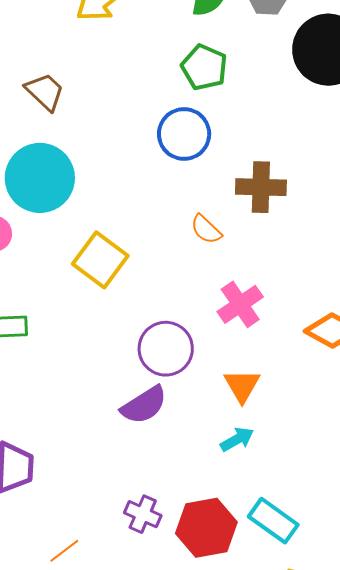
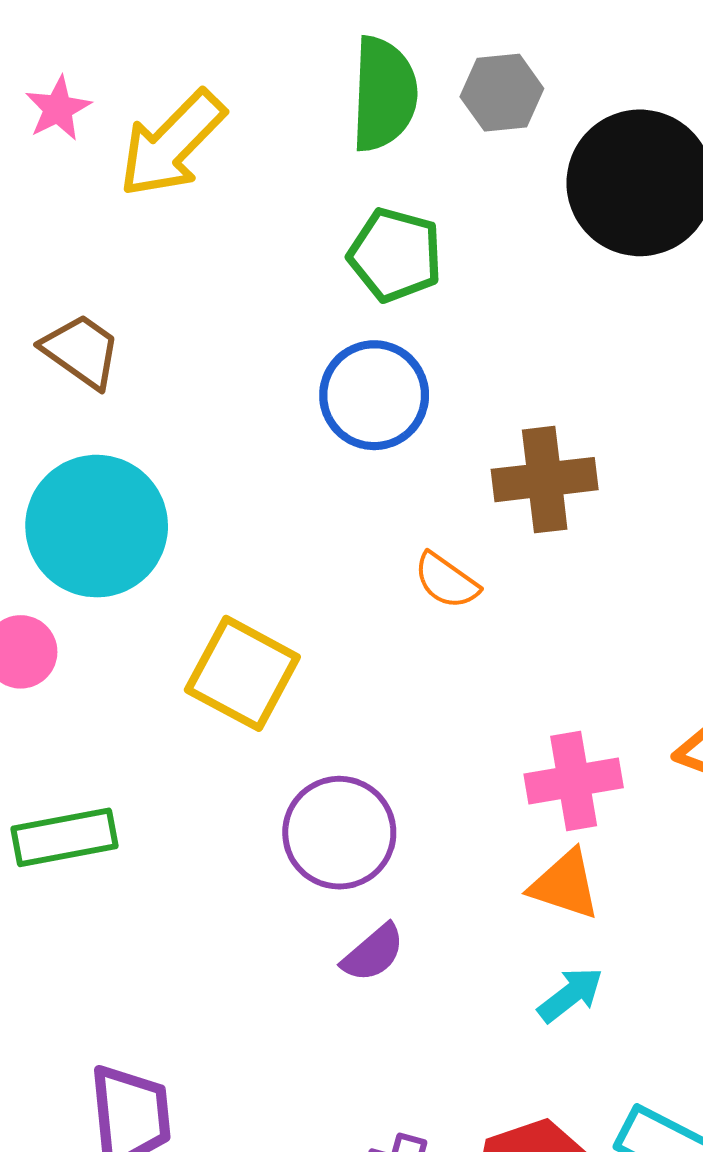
pink cross: (240, 304) -> (574, 781), moved, turned 33
purple circle: (166, 349) -> (339, 833), moved
orange triangle: (242, 386) -> (565, 885), turned -33
purple semicircle: (144, 405) -> (373, 953), size x0.7

